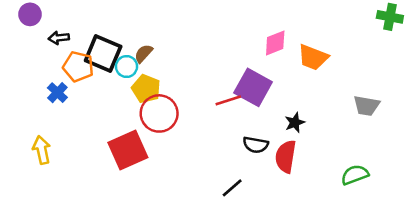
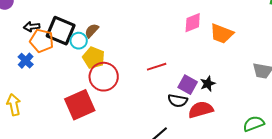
black arrow: (59, 38) -> (32, 27), moved
purple square: (253, 87) -> (188, 85), moved, size x0.7
red semicircle: (286, 157) -> (201, 110), turned 65

